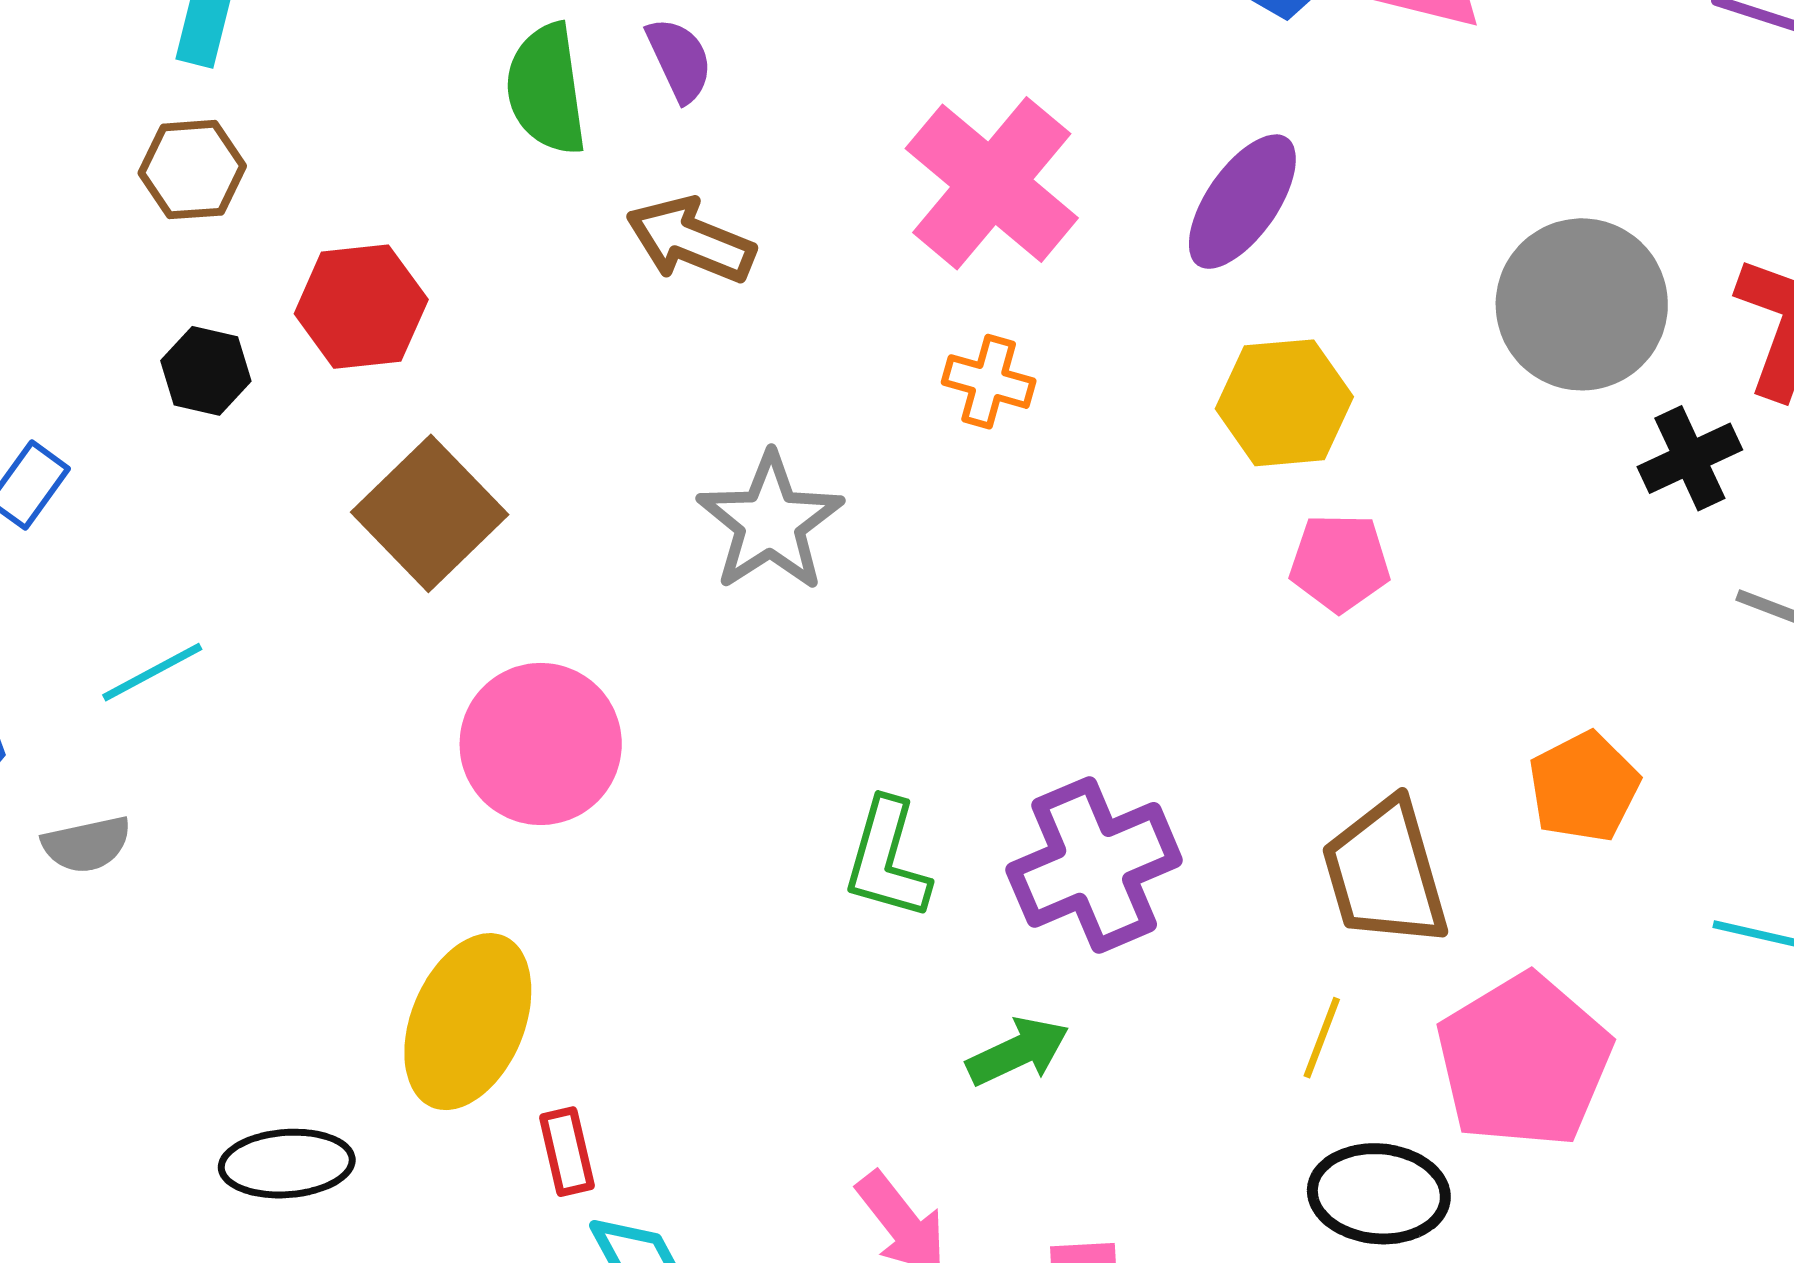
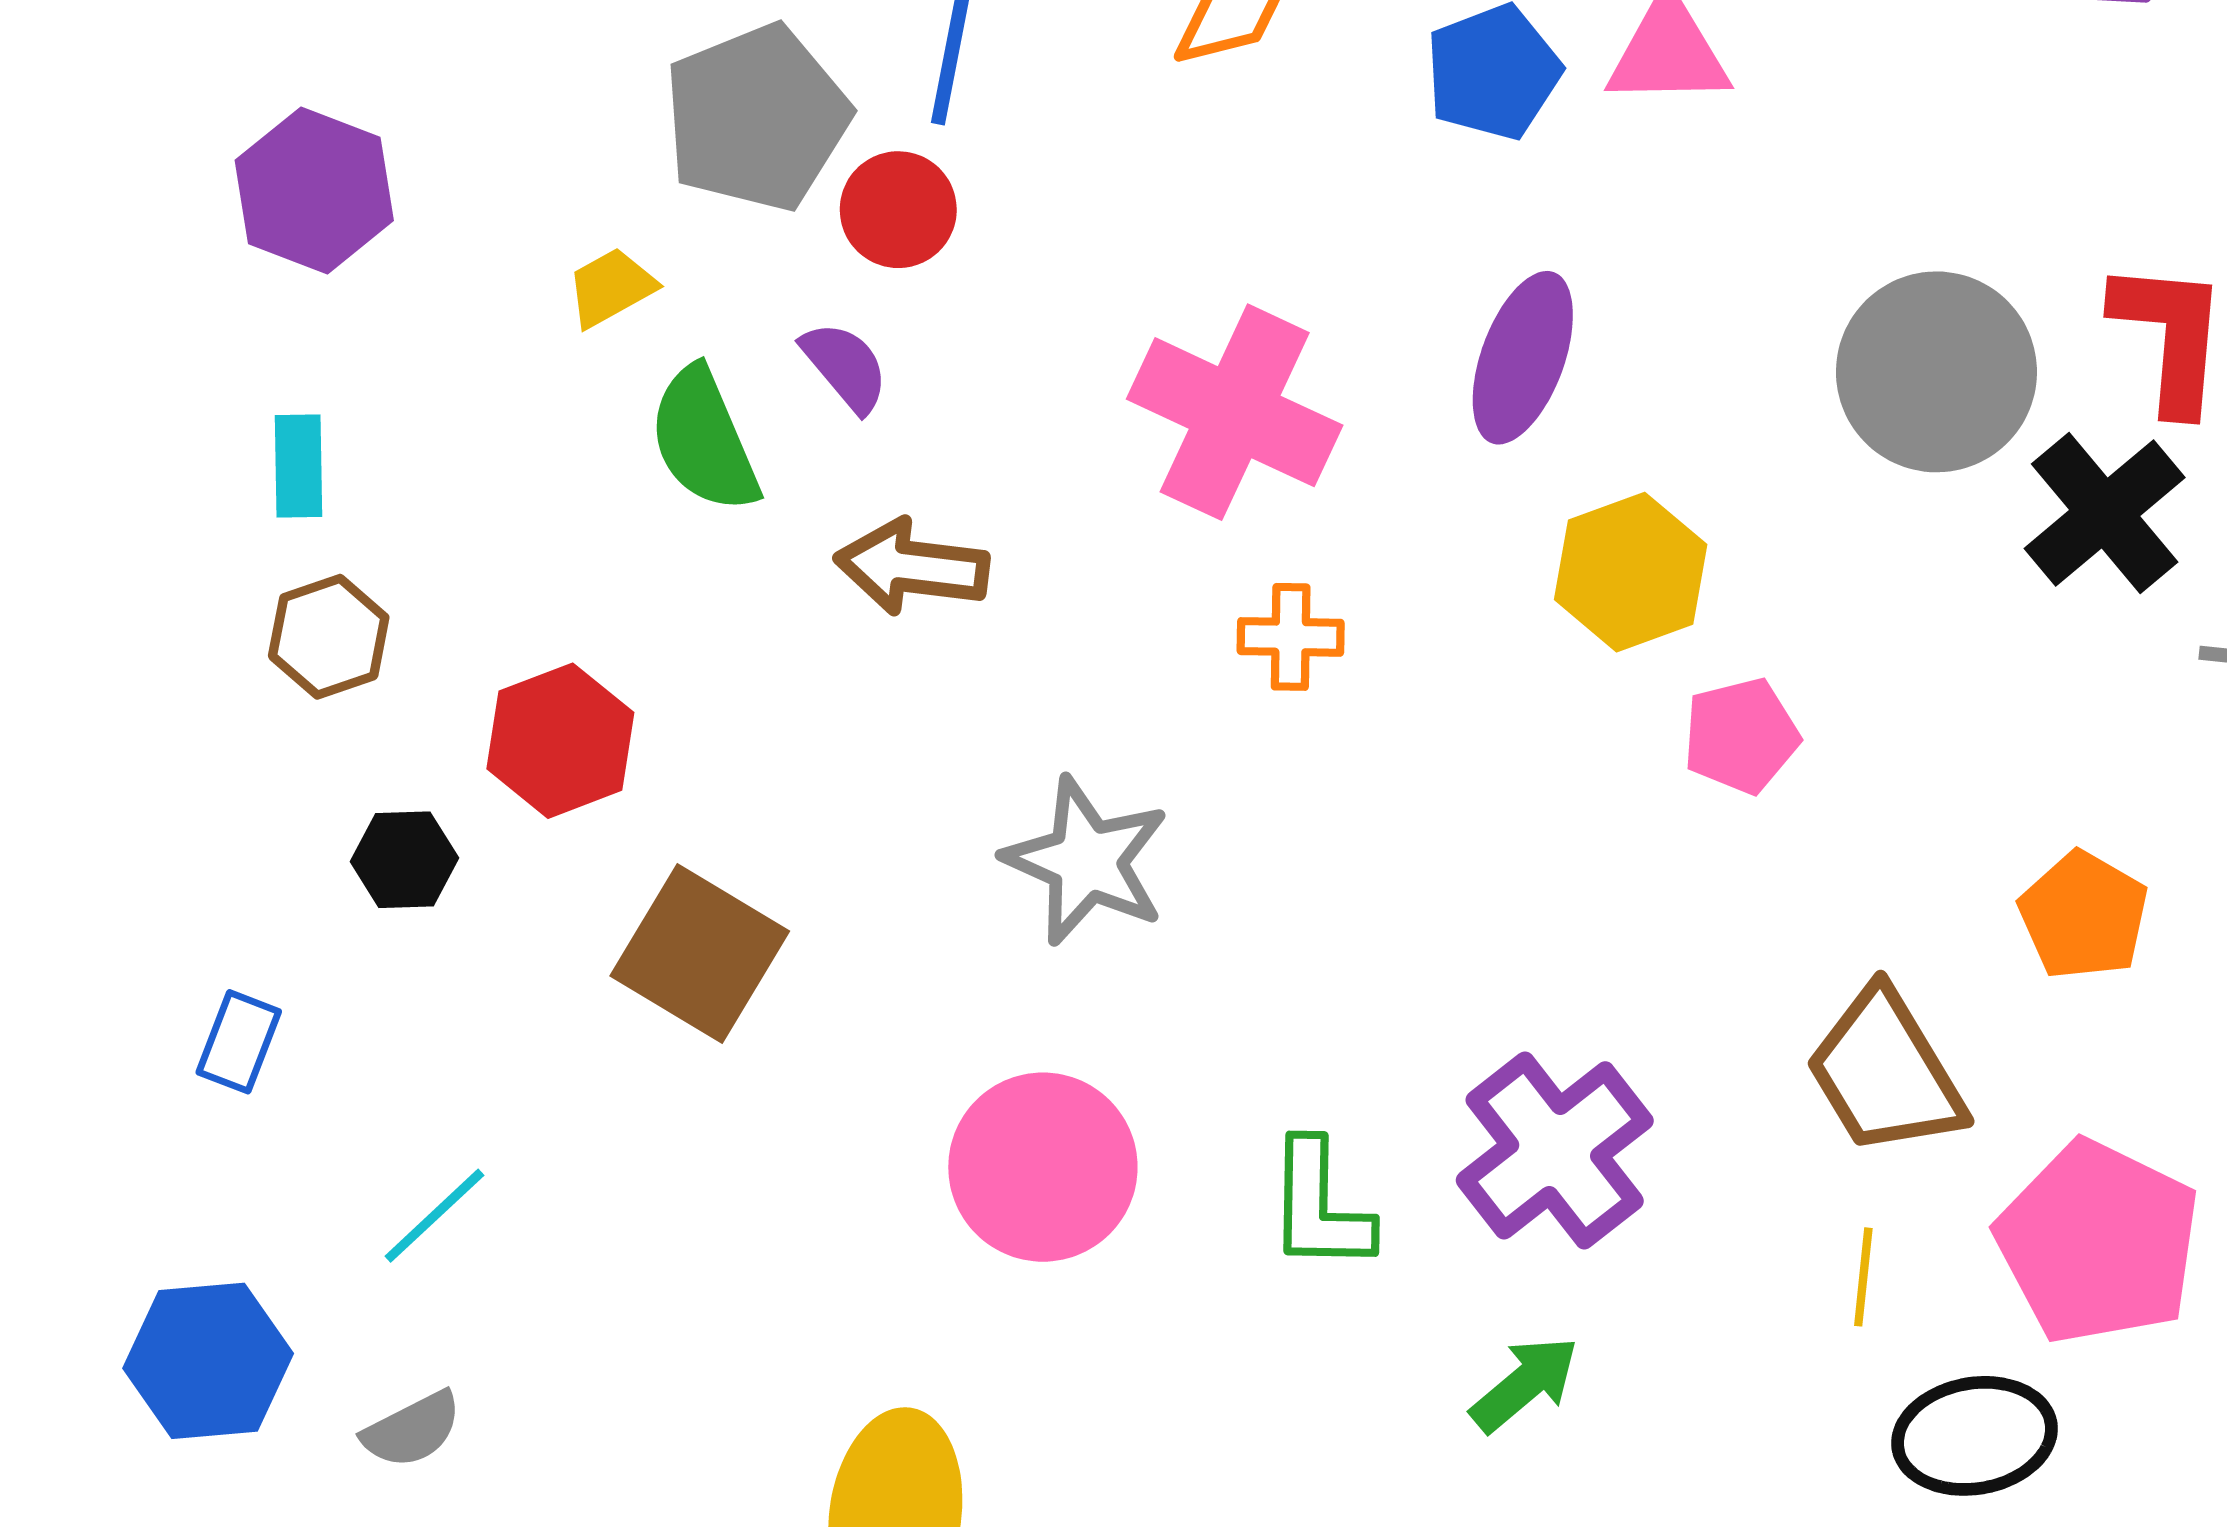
black cross: (1690, 458) -> (2105, 513), size x1.4
pink circle: (541, 744) -> (1043, 1167), moved

